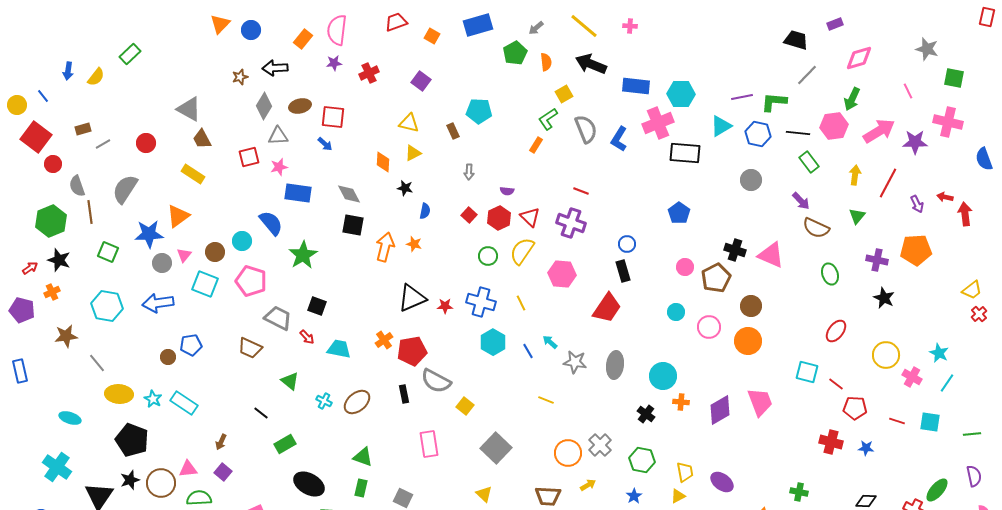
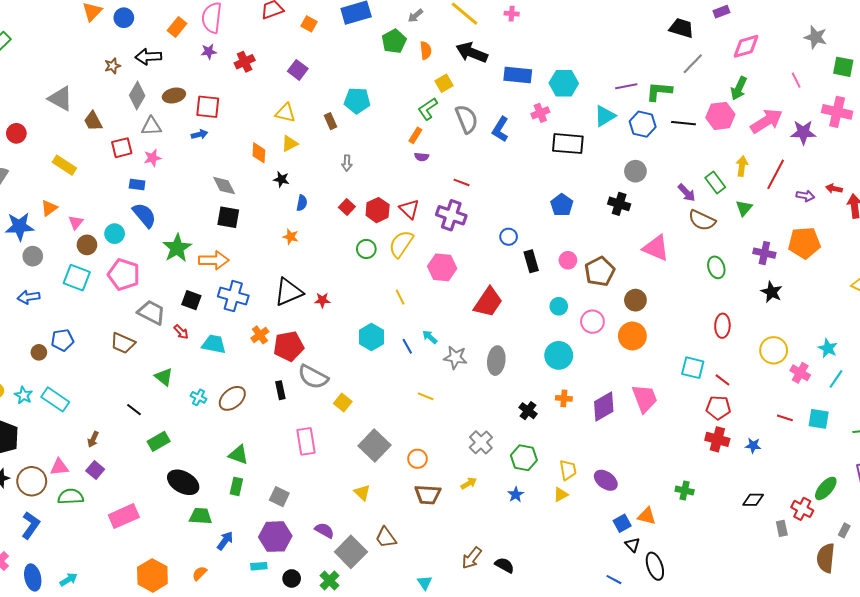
pink cross: (658, 123) -> (540, 113), size x0.6
brown trapezoid: (202, 139) -> (93, 121), moved
blue arrow: (325, 144) -> (200, 134), turned -56
green rectangle: (809, 162) -> (715, 182), moved
purple semicircle: (507, 191) -> (422, 157), moved
blue rectangle: (298, 193) -> (137, 185), moved, size x0.6
purple arrow: (917, 204) -> (805, 196), turned -54
orange triangle: (178, 216) -> (49, 208), size x0.7
orange arrow: (385, 247) -> (214, 260), moved, turned 76
black cross: (735, 250) -> (619, 204), moved
pink triangle: (184, 255) -> (76, 222), moved
black rectangle: (623, 271) -> (531, 261), moved
blue cross: (481, 302) -> (233, 296), moved
blue arrow: (158, 303) -> (29, 297), size x0.7
red ellipse: (836, 331) -> (722, 326), turned -35
cyan circle: (663, 376) -> (559, 355), moved
red pentagon: (855, 408) -> (718, 408), moved
orange circle: (568, 453) -> (417, 459), moved, size x0.7

